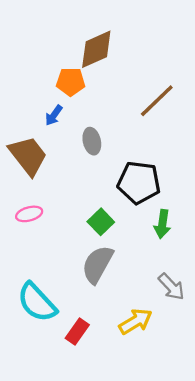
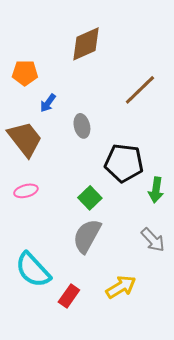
orange pentagon: (71, 82) -> (25, 73), moved
green arrow: (162, 224) -> (156, 190), moved
gray arrow: (171, 287) -> (153, 240), moved

